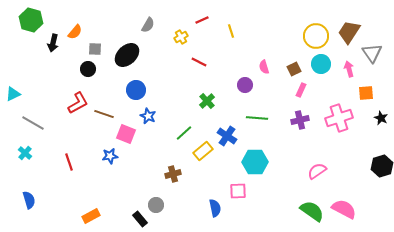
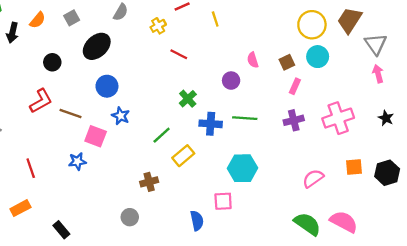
gray square: (95, 49) -> (72, 18), moved, turned -32
pink arrow: (349, 69) -> (378, 74), moved
orange square: (366, 93) -> (354, 167), moved
blue cross: (227, 136) -> (211, 124), moved, turned -30
orange rectangle: (91, 216) -> (20, 208), moved
black rectangle: (140, 219) -> (61, 230), moved

